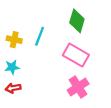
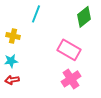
green diamond: (77, 21) -> (84, 17), moved, turned 35
cyan line: (40, 36) -> (36, 14), moved

